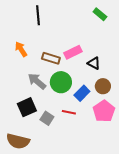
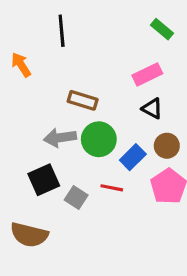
orange arrow: (21, 49) -> (21, 65), moved
pink rectangle: (73, 52) -> (147, 74), moved
gray arrow: (37, 81) -> (60, 138), turned -48

